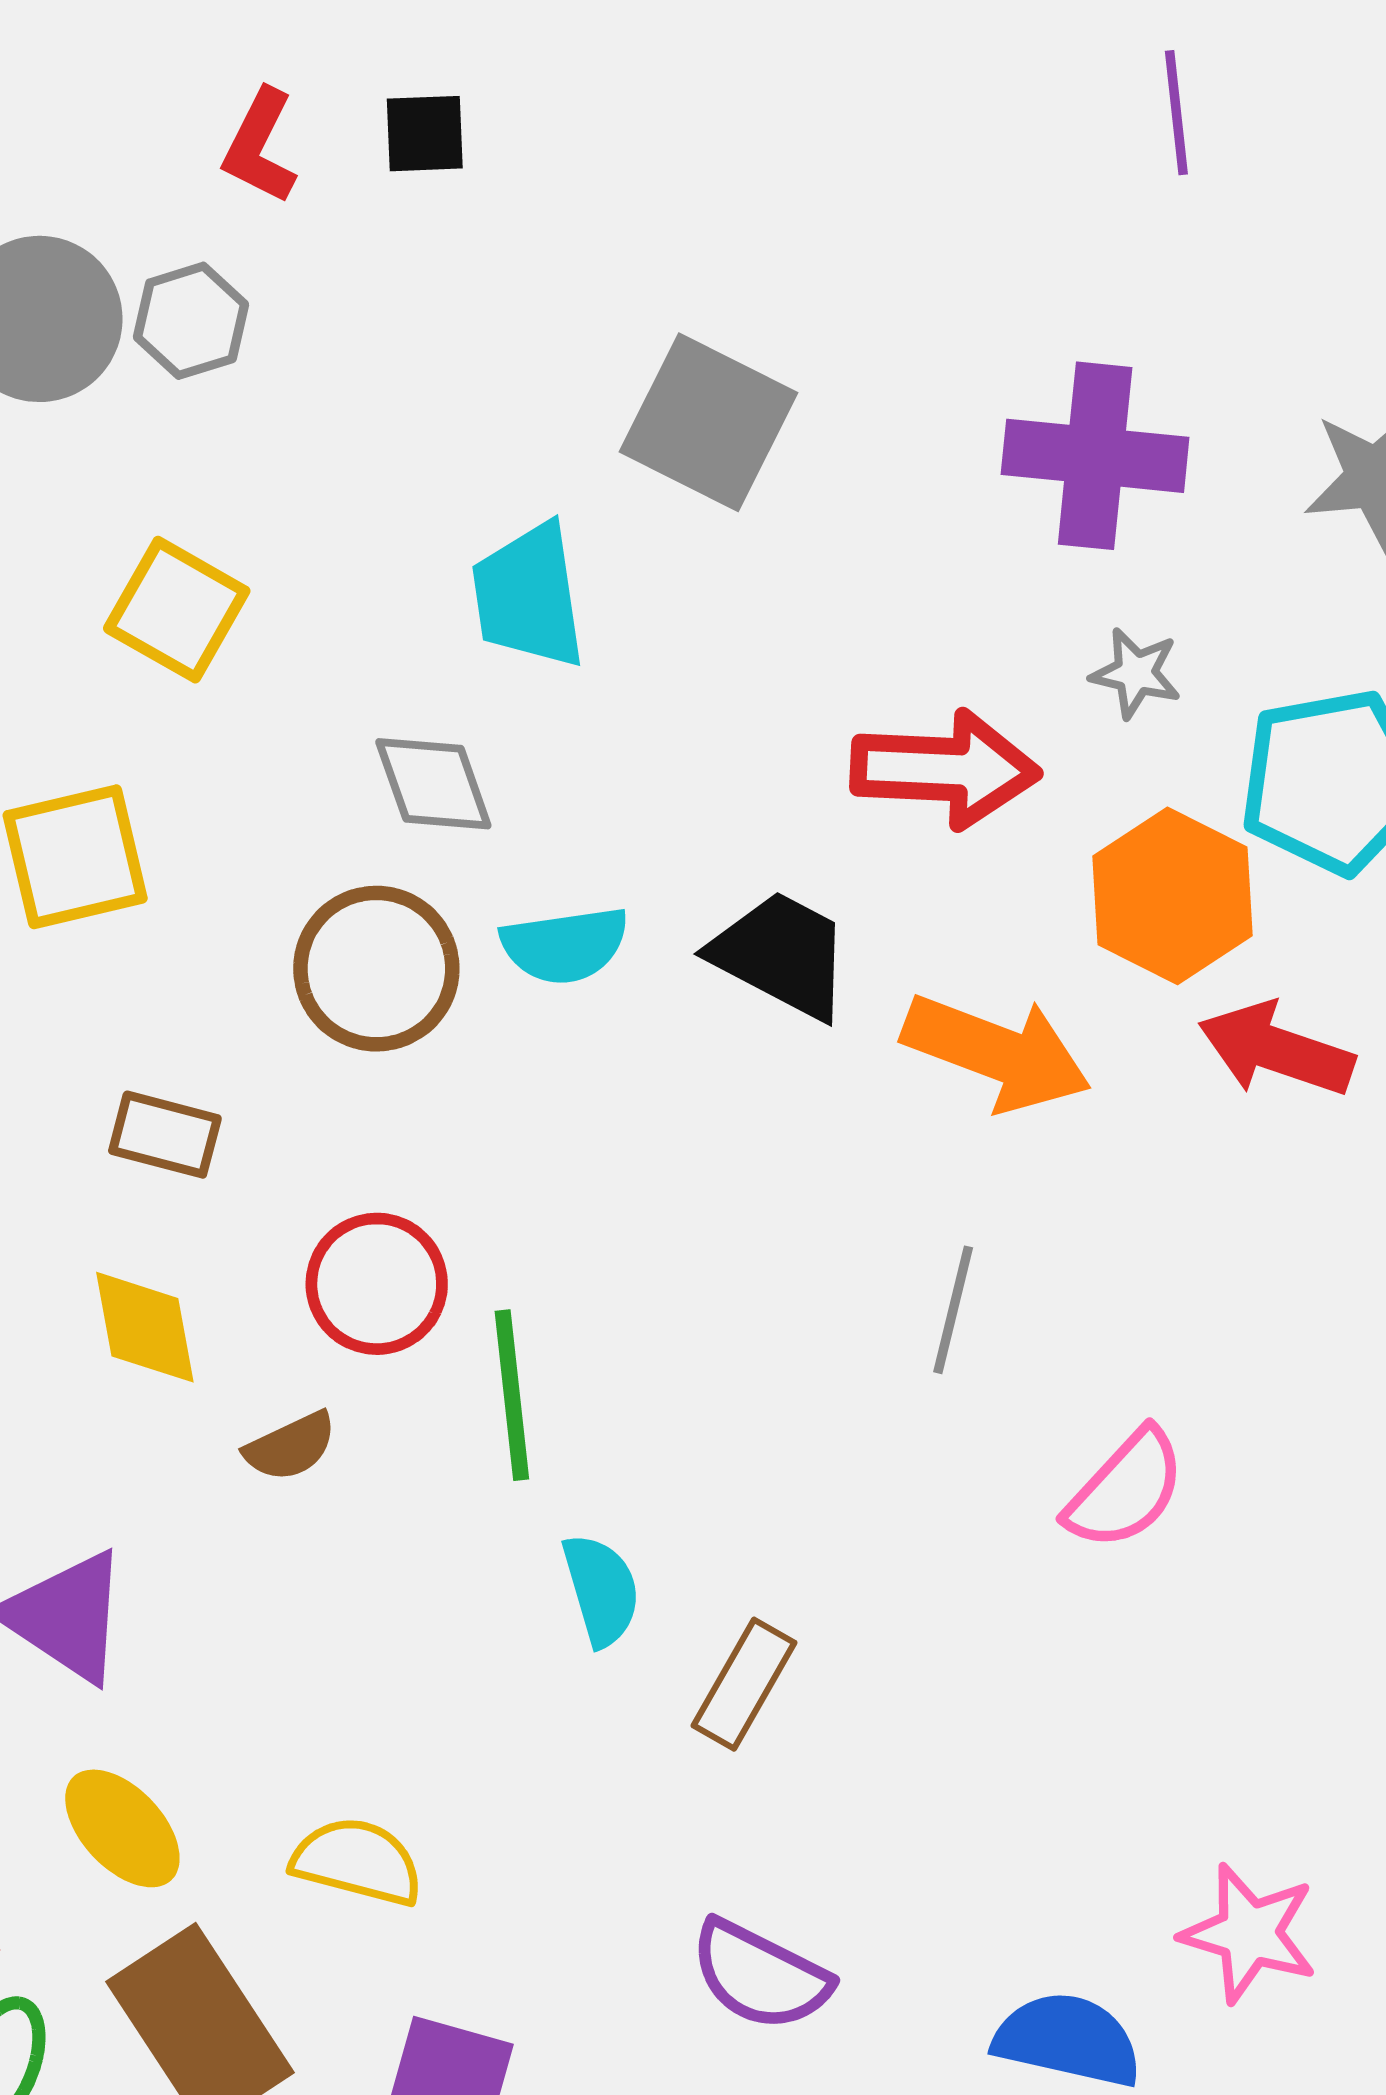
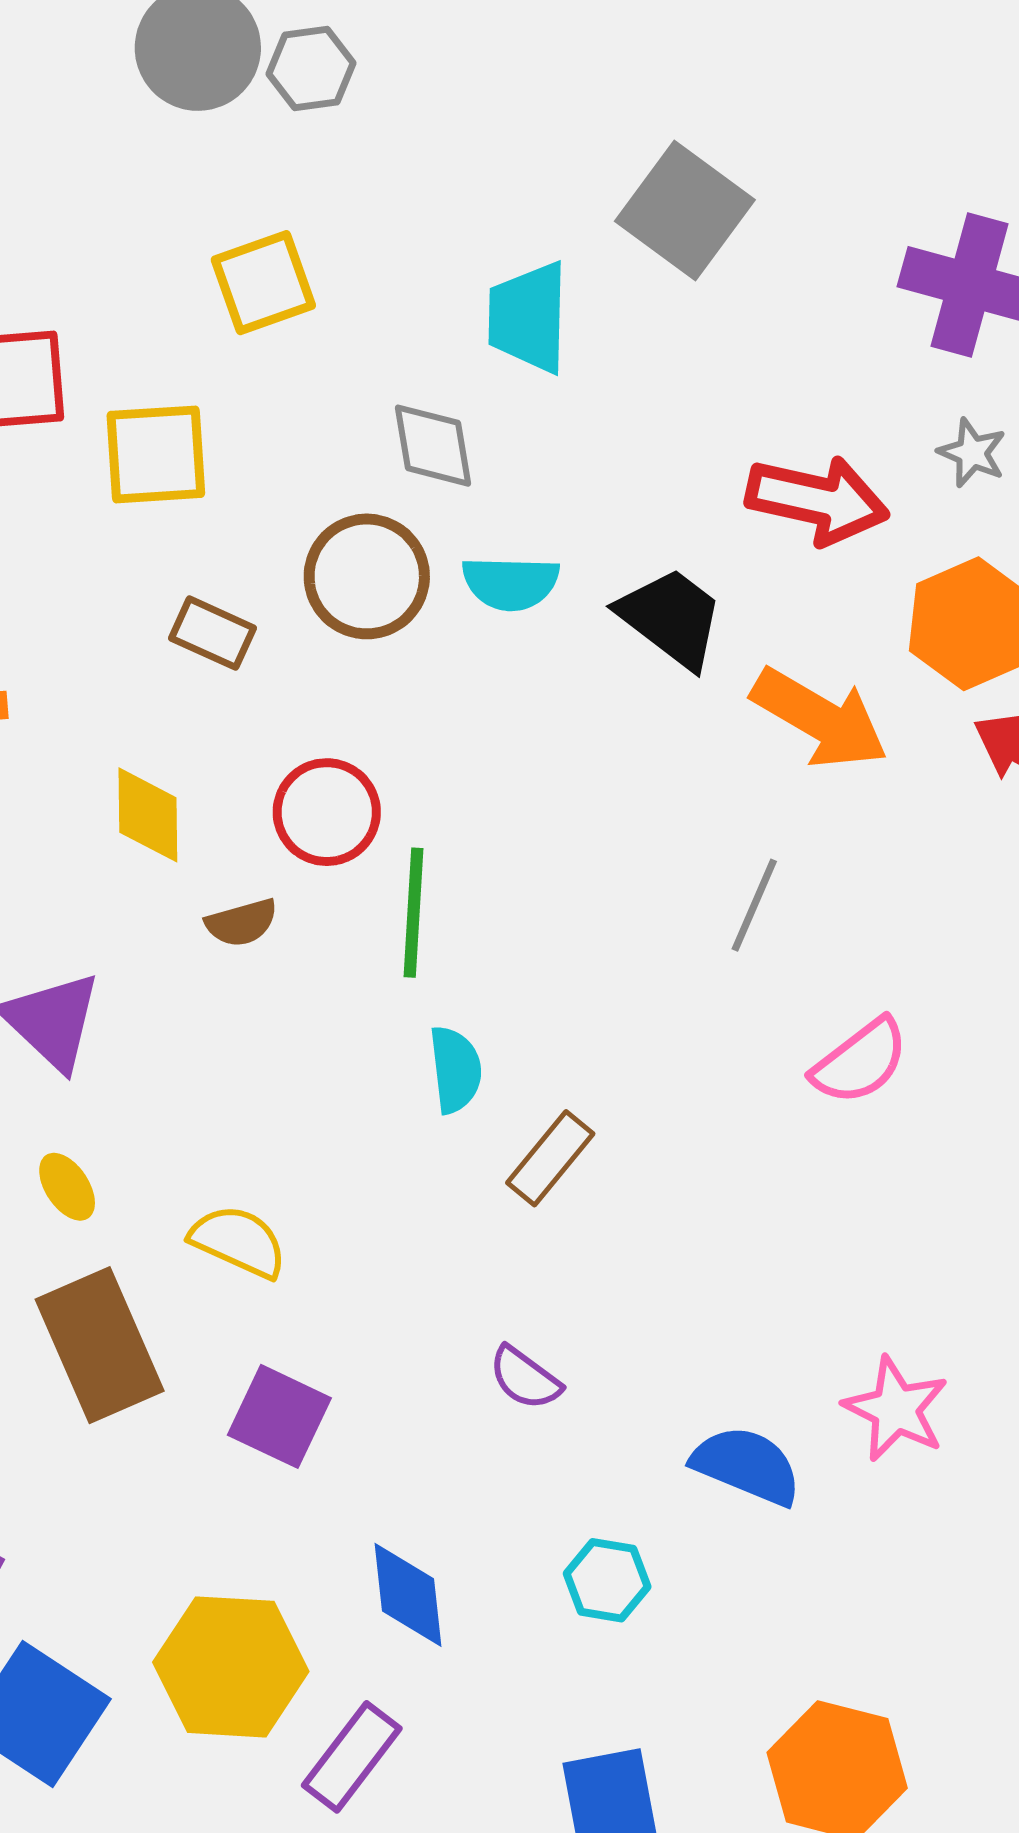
yellow square: (177, 610) -> (263, 283), turned 31
brown rectangle: (165, 1135) -> (212, 633), moved
yellow ellipse: (122, 1828) -> (67, 1187), size x0.7
purple semicircle: (760, 1975) -> (525, 1378), size x0.7

